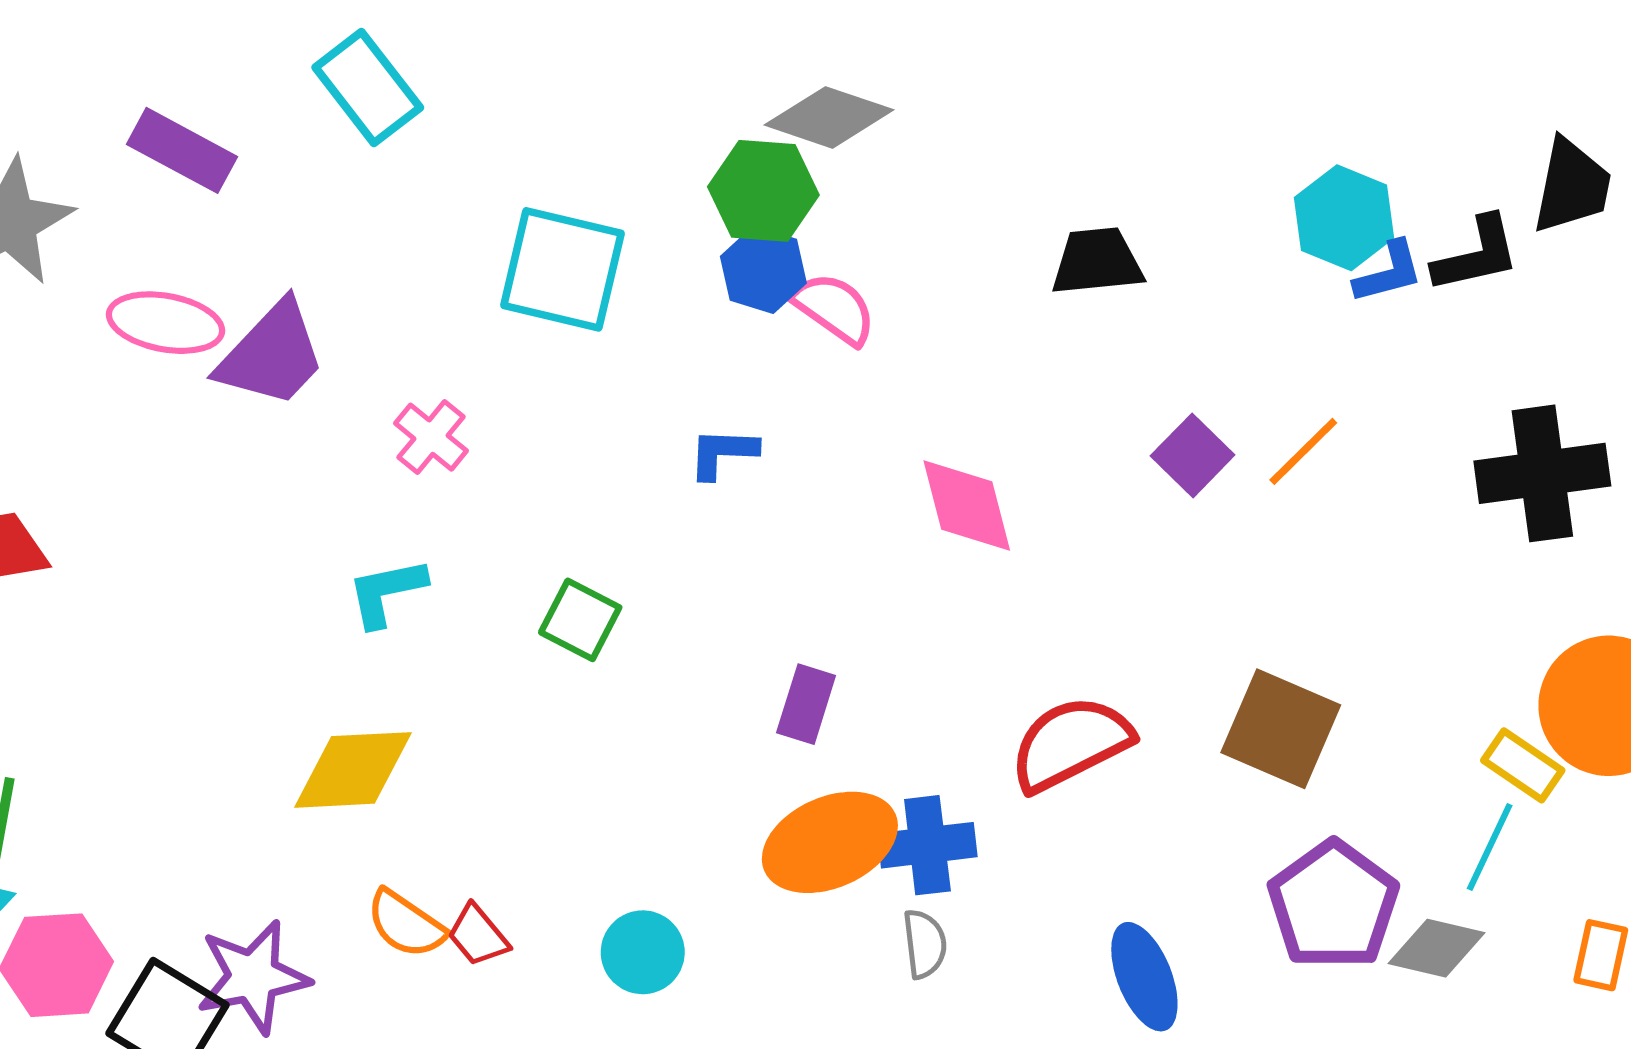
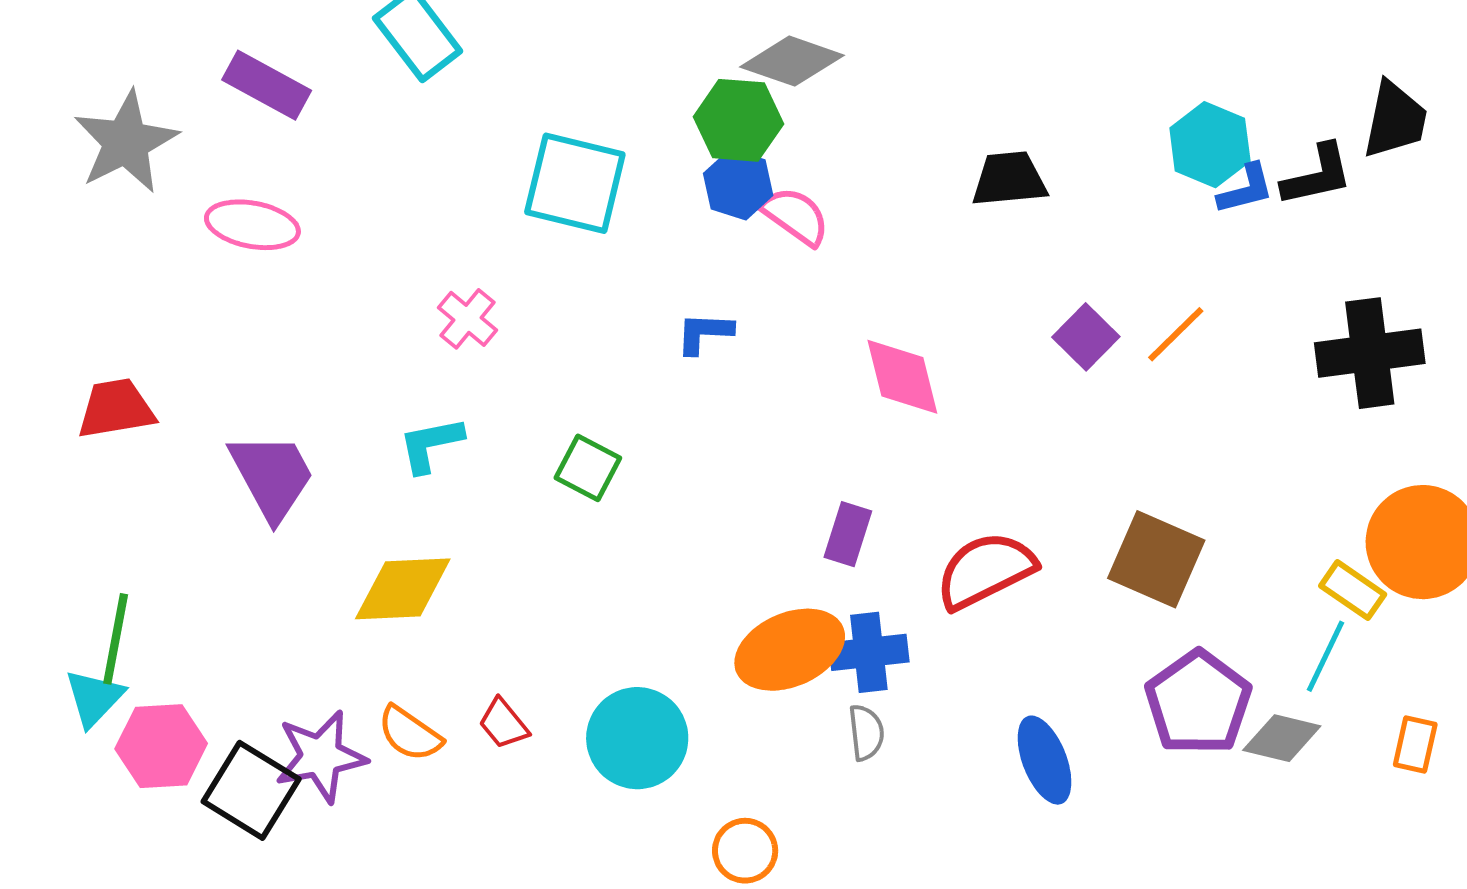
purple trapezoid: (272, 355) -> (272, 476), moved, turned -72
purple rectangle: (806, 704) -> (848, 534), moved
orange semicircle: (406, 924) -> (410, 734), moved
cyan circle: (643, 952) -> (637, 738), size x1.5

